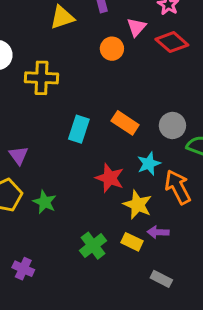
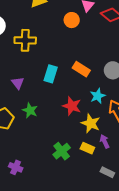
purple triangle: (19, 155) -> (18, 83), moved
green star: (45, 202) -> (30, 110), moved
purple arrow: (158, 232) -> (105, 141), turned 64

